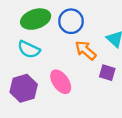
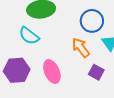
blue circle: (71, 21) -> (92, 21), moved

